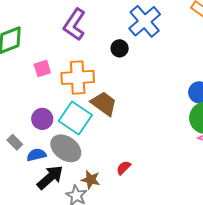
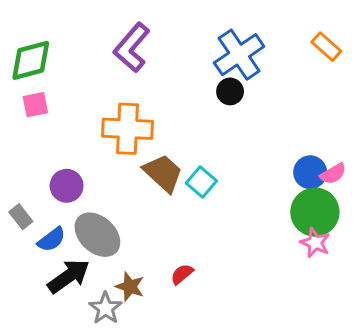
black circle: (120, 48) -> (230, 91), moved
pink square: (42, 69) -> (35, 105), moved
cyan square: (75, 118) -> (201, 182), moved, size x0.6
blue semicircle: (36, 155) -> (52, 240), turned 150

